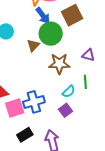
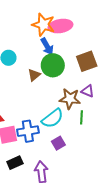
brown square: (72, 15) -> (87, 61), moved
brown star: (59, 64) -> (70, 99), moved
cyan semicircle: (69, 92) -> (53, 118), moved, size x1.6

